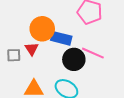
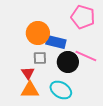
red triangle: (32, 49) -> (28, 73), moved
gray square: (14, 55) -> (40, 58), moved

